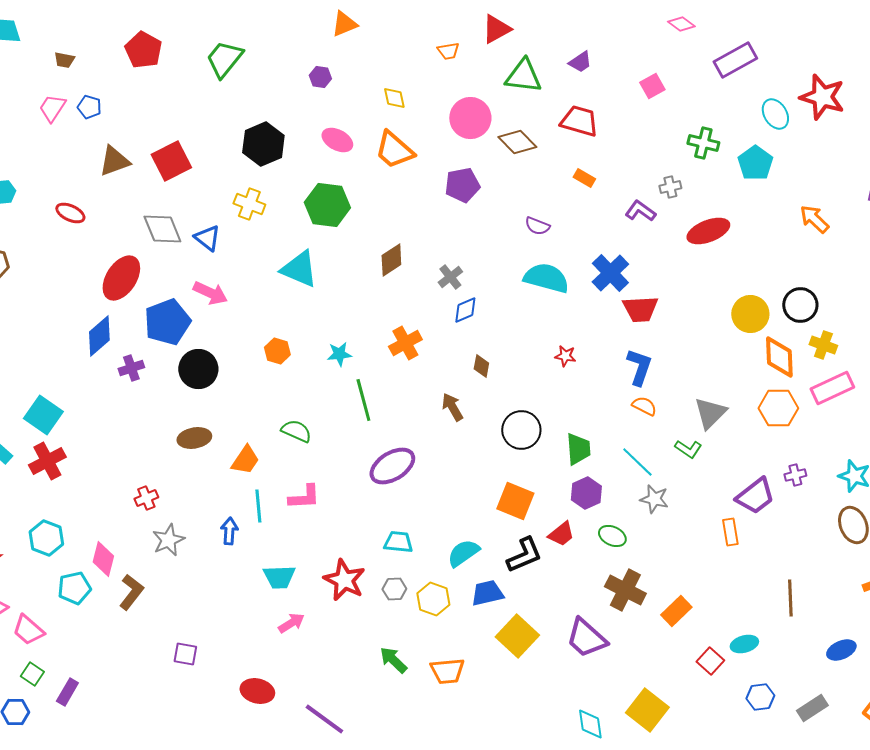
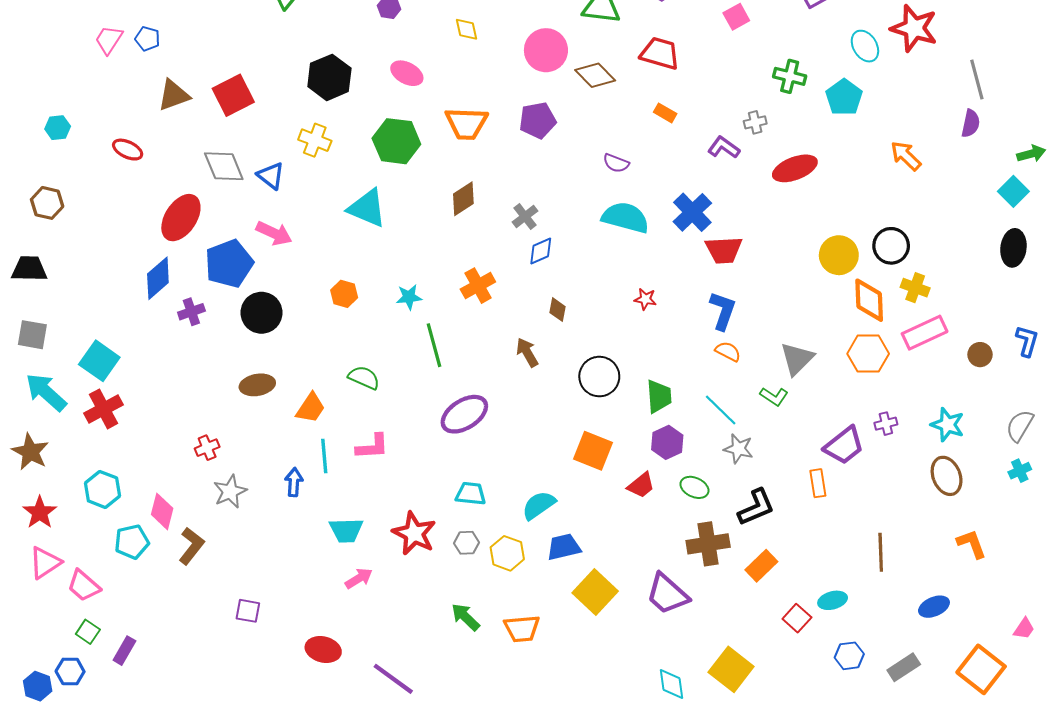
orange trapezoid: (394, 150) -> (466, 123), moved, turned -39
black L-shape: (524, 555) -> (756, 507), moved
brown cross: (625, 590) -> (708, 544), turned -36

